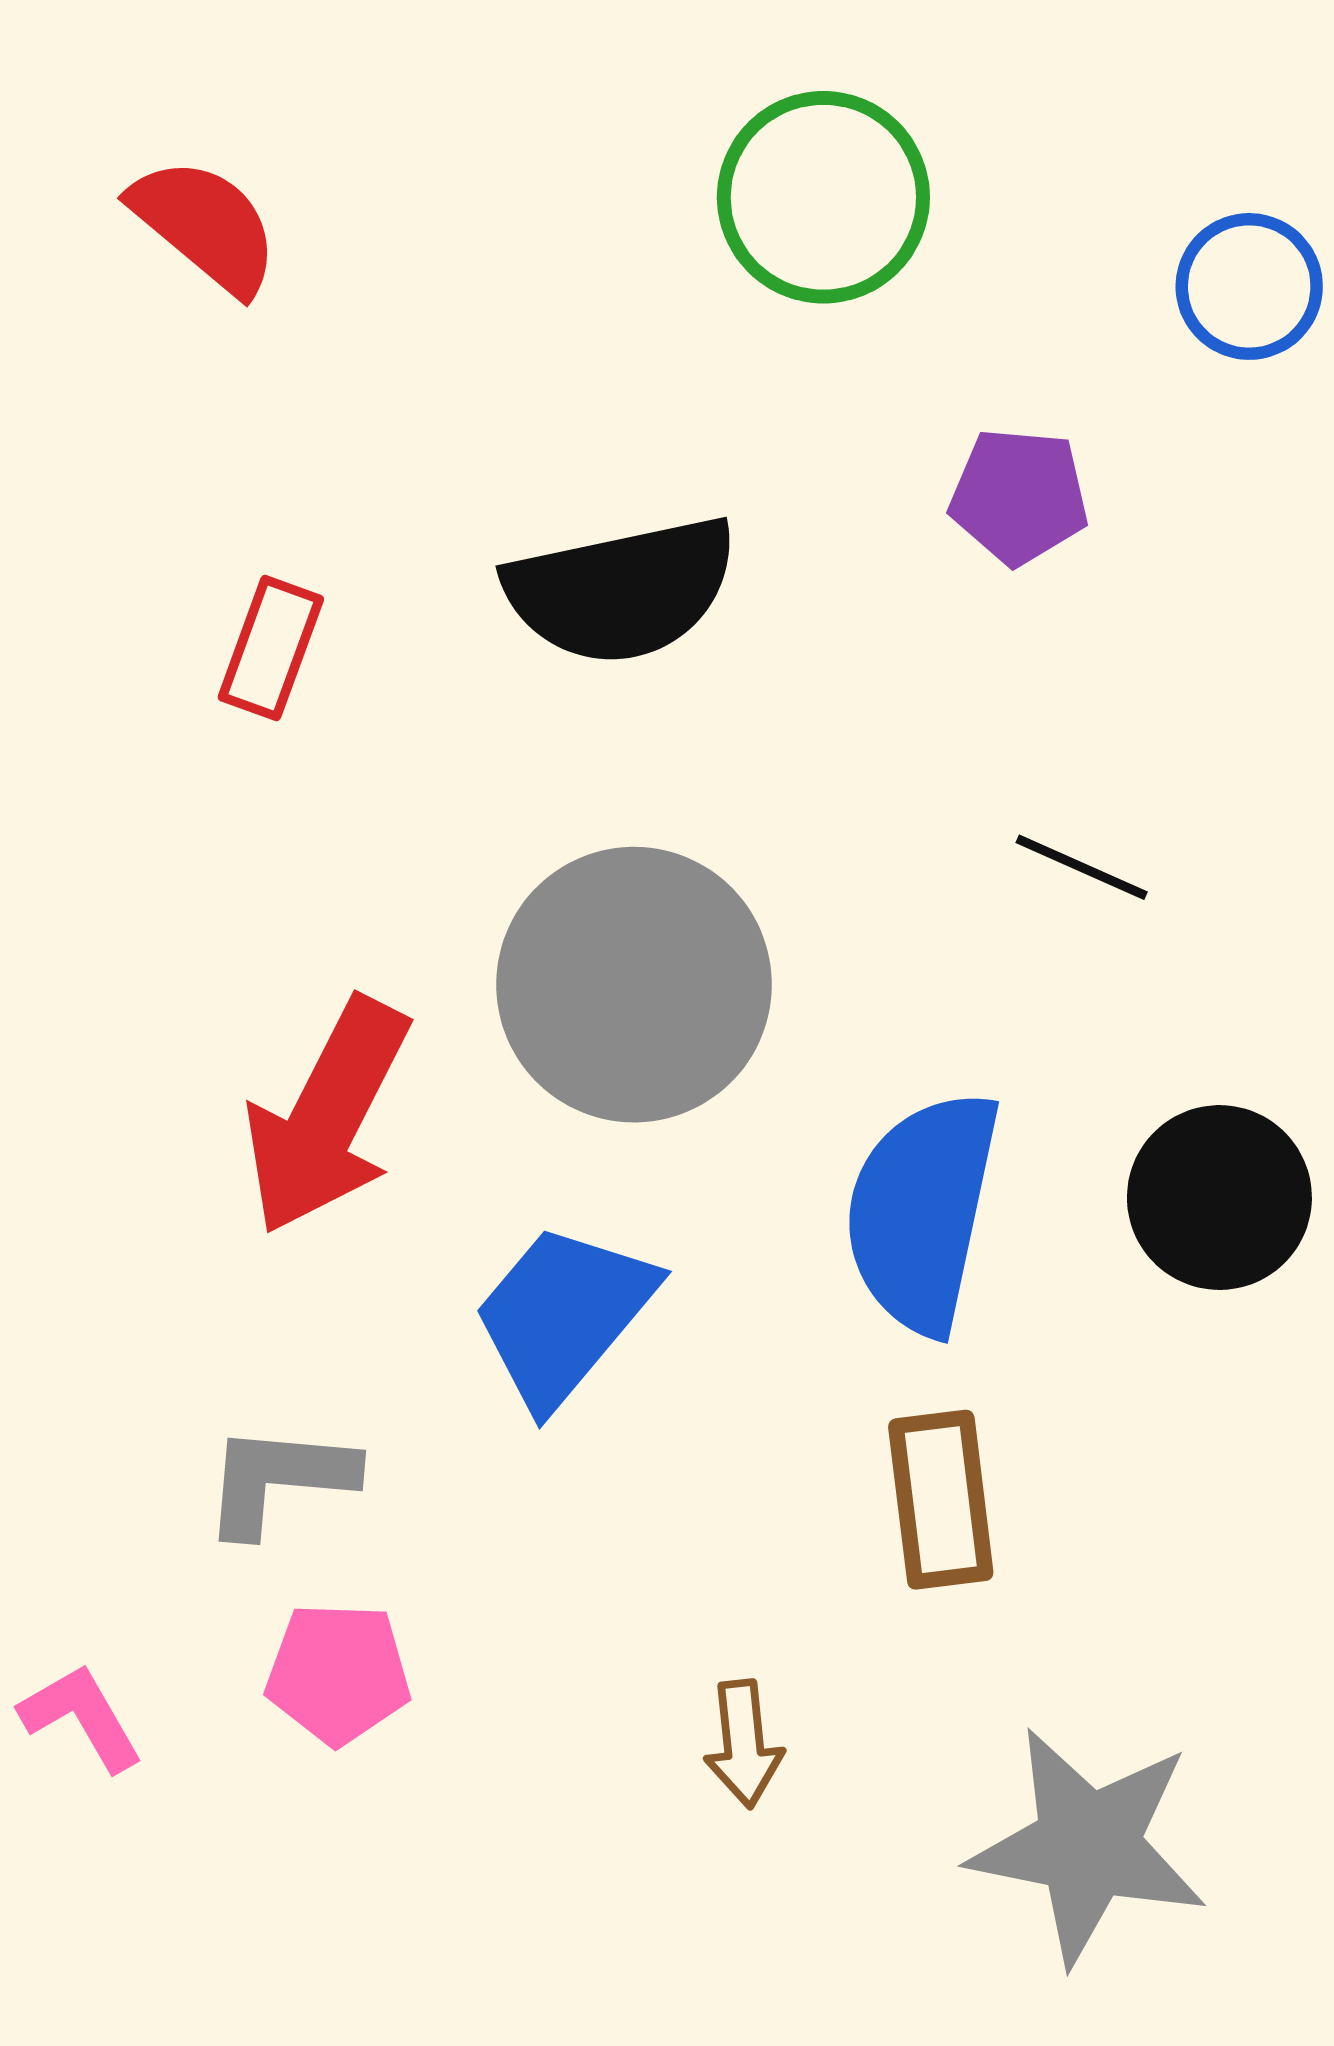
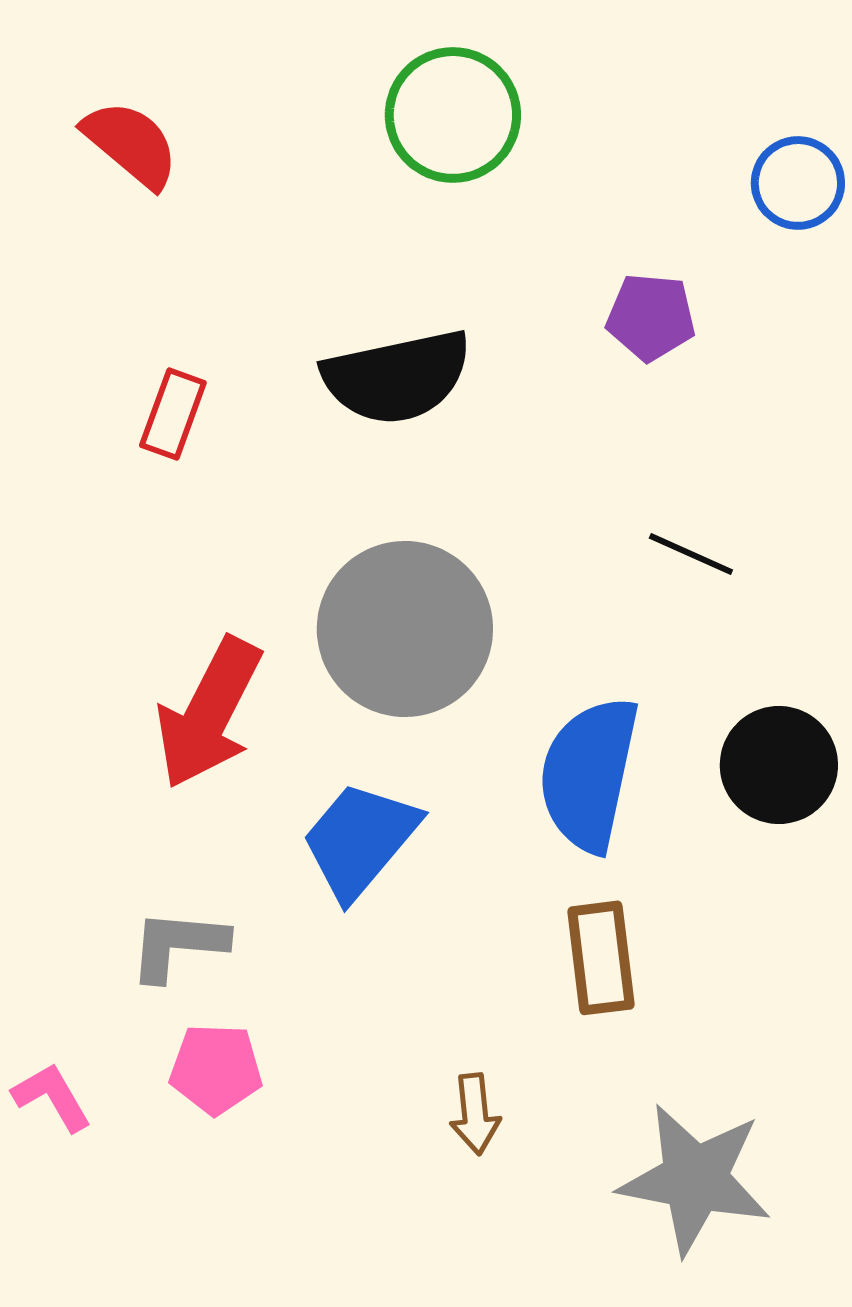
green circle: (823, 197) -> (453, 115), moved

